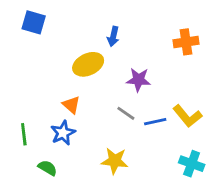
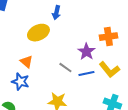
orange cross: (186, 42) -> (108, 37), moved
purple star: (138, 80) -> (86, 52), moved, turned 30
blue star: (63, 133) -> (20, 82), turned -30

